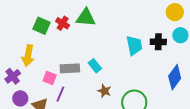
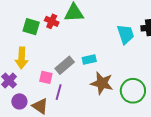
cyan rectangle: (95, 66) -> (89, 59), turned -56
gray rectangle: (70, 68) -> (65, 65), turned -30
brown star: (104, 91) -> (102, 83), size x1.6

